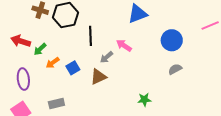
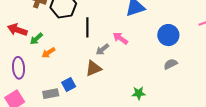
blue square: (73, 68) -> (69, 85), moved

